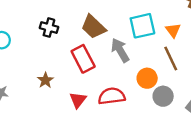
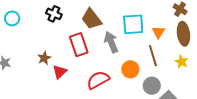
red semicircle: (112, 96) -> (98, 80), turned -30
gray circle: (163, 96) -> (152, 86), moved
red triangle: (78, 100) -> (60, 72), moved

